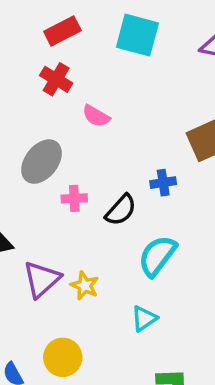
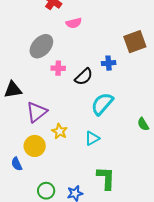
pink semicircle: (96, 116) -> (74, 23), turned -49
yellow star: (85, 286) -> (60, 131), moved
yellow circle: (63, 357) -> (35, 146), moved

